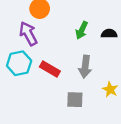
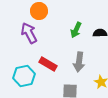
cyan hexagon: (19, 63) -> (24, 76), moved

